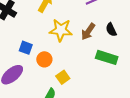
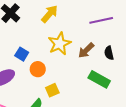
yellow star: (61, 30) -> (60, 44), turned 30

